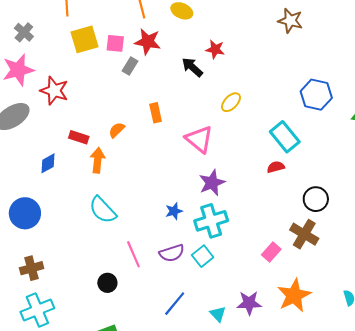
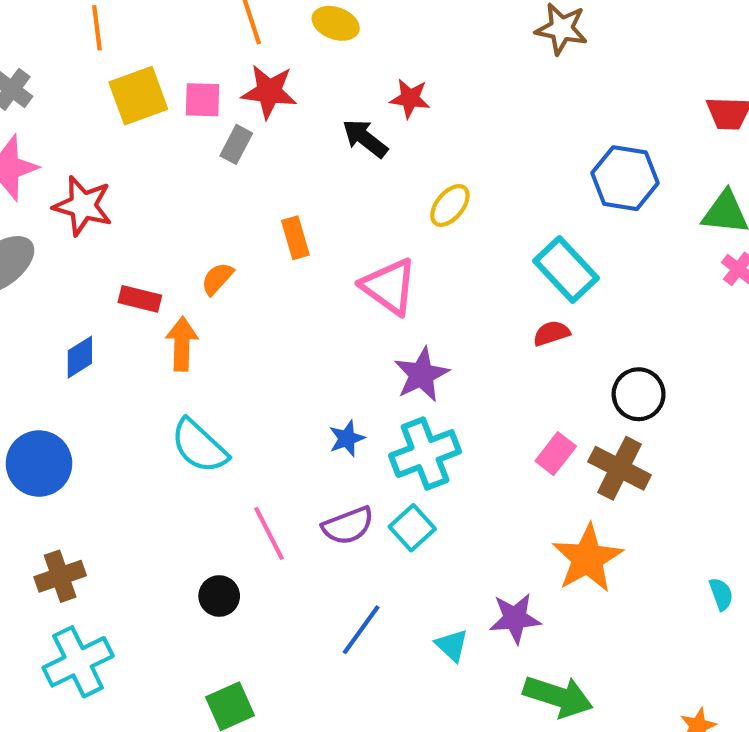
pink rectangle: (271, 252) -> (556, 454), moved
orange star: (294, 295) -> (587, 558), moved

